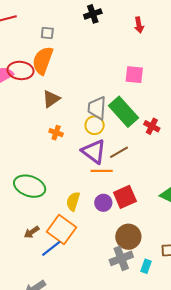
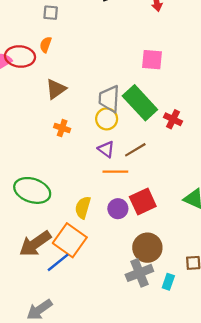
orange semicircle: (43, 61) -> (46, 45), size x0.5
purple triangle: (94, 151) -> (106, 149), size x0.6
brown arrow: (32, 232) -> (35, 244), size x1.8

